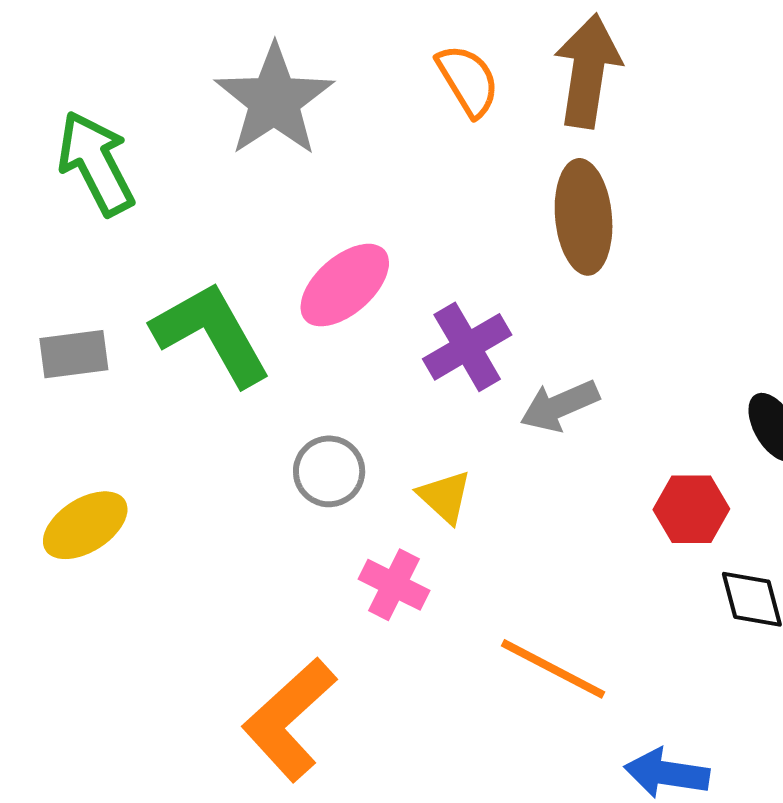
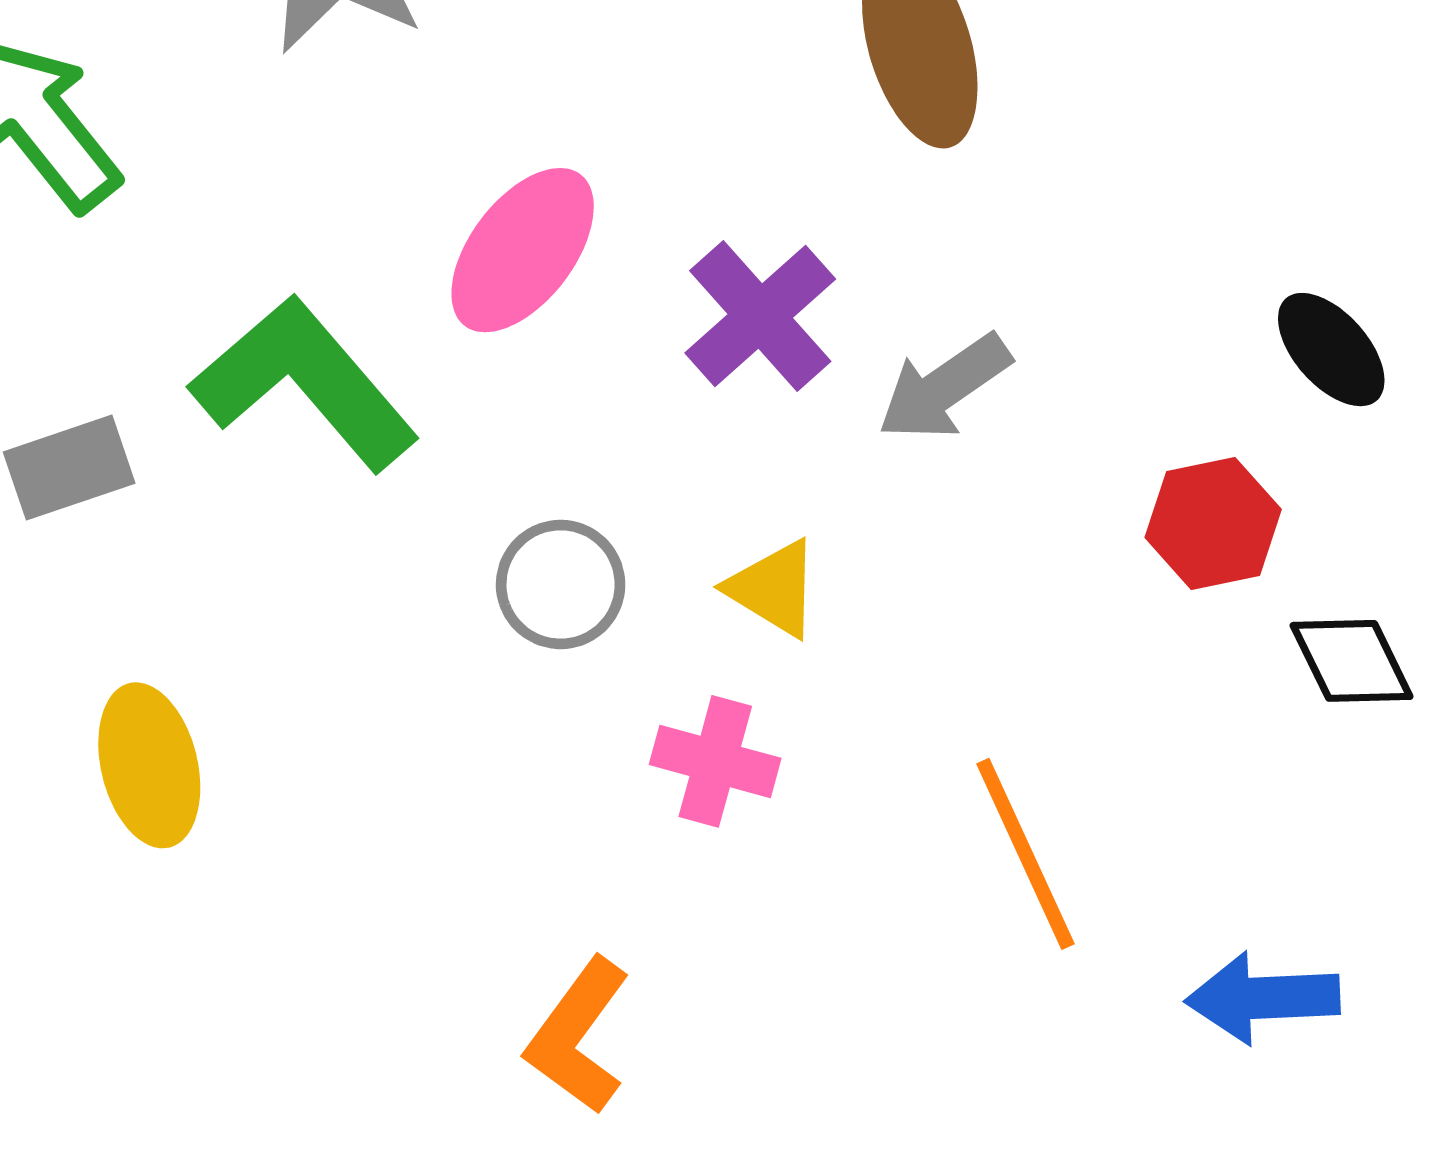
yellow ellipse: (85, 525) -> (149, 765), turned -60
orange line: (553, 669) -> (1025, 854), turned 49
orange L-shape: (289, 719) -> (578, 1036), size x0.7

